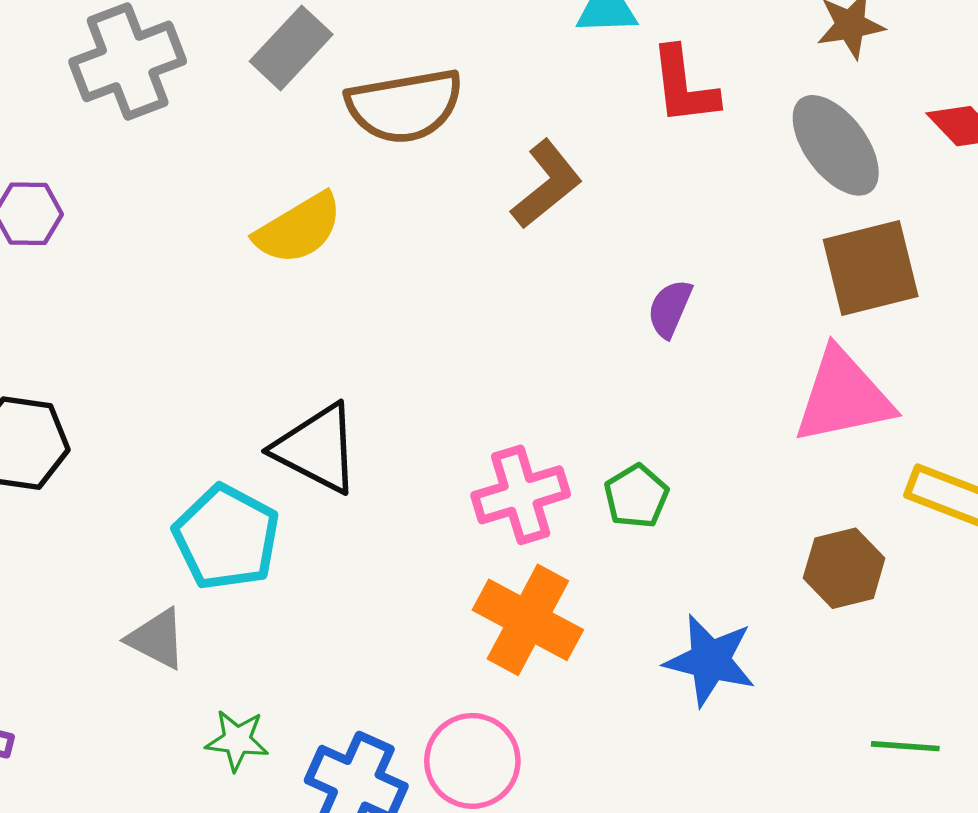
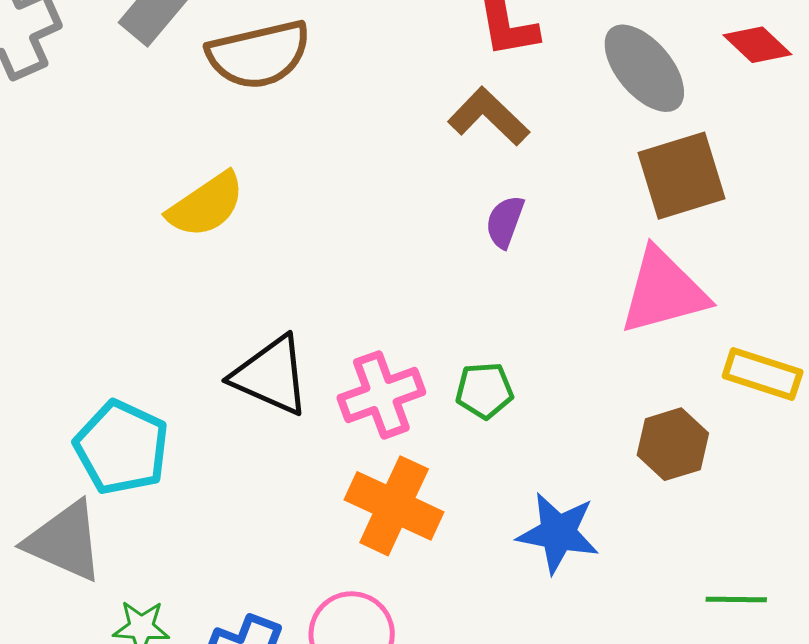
brown L-shape: (547, 184) -> (489, 116), moved, turned -94
yellow semicircle: (299, 229) -> (206, 205), moved
black triangle: (317, 449) -> (271, 375), moved
green pentagon: (636, 496) -> (484, 391), turned 30
gray triangle: (157, 639) -> (65, 541), size x1.5

